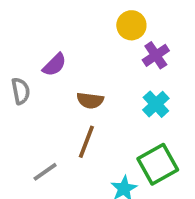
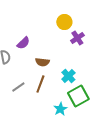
cyan cross: (156, 104) -> (68, 76), moved
gray line: (45, 172) -> (18, 87), moved

